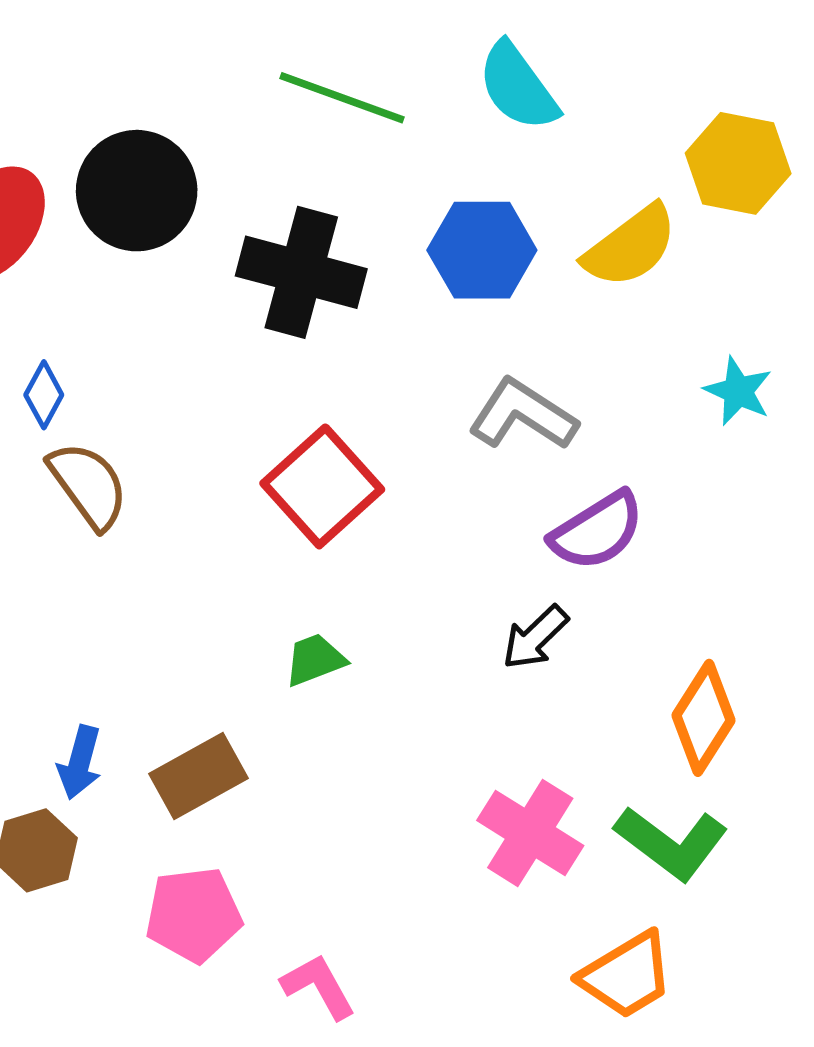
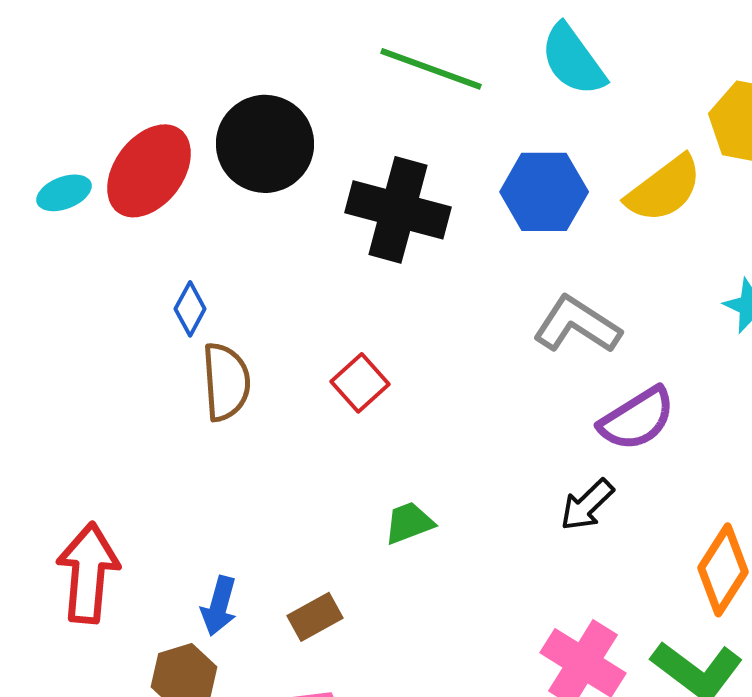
brown semicircle: (88, 485) -> (226, 382), turned 32
red square: (322, 486) -> (360, 383), moved, size x0.6
brown rectangle: (199, 776) -> (315, 617), size x0.7

